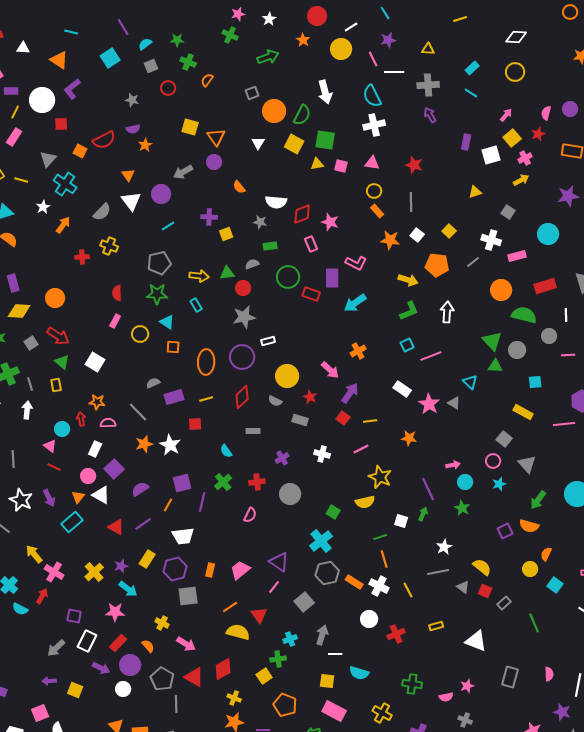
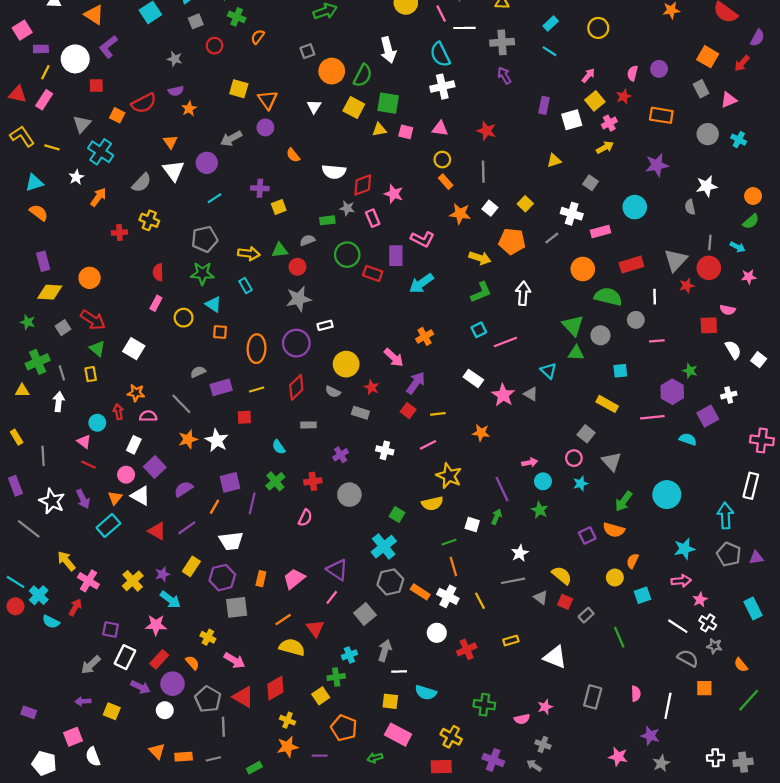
gray star: (260, 222) -> (347, 208), moved
cyan square: (555, 585) -> (642, 595), turned 35

